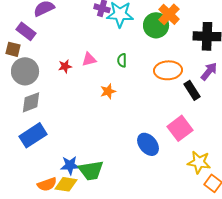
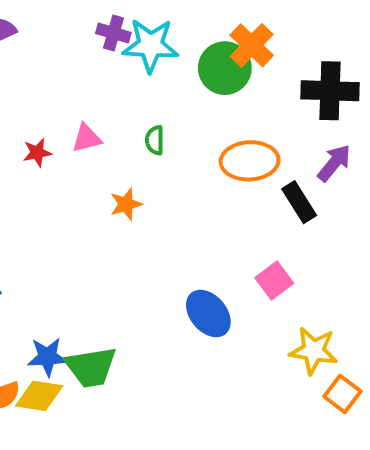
pink square: (180, 128) -> (274, 280), size x0.7

